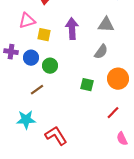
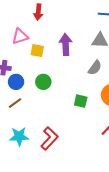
blue circle: (31, 58) -> (16, 82), moved
brown line: (37, 90) -> (15, 103), moved
red L-shape: (56, 136) -> (49, 138), moved, turned 75

